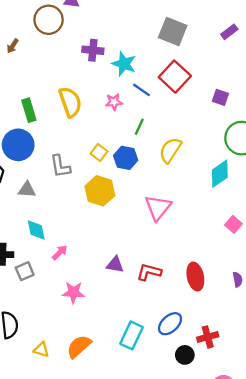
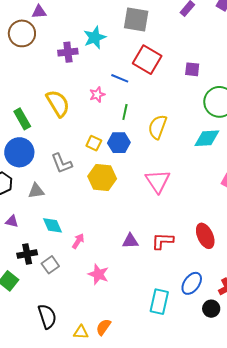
cyan star: (124, 64) -> (95, 38), moved, turned -30
cyan diamond: (220, 174) -> (207, 138), turned 44
pink star: (73, 292) -> (98, 274), turned 30
orange semicircle: (79, 346) -> (103, 327), moved, size x0.7

